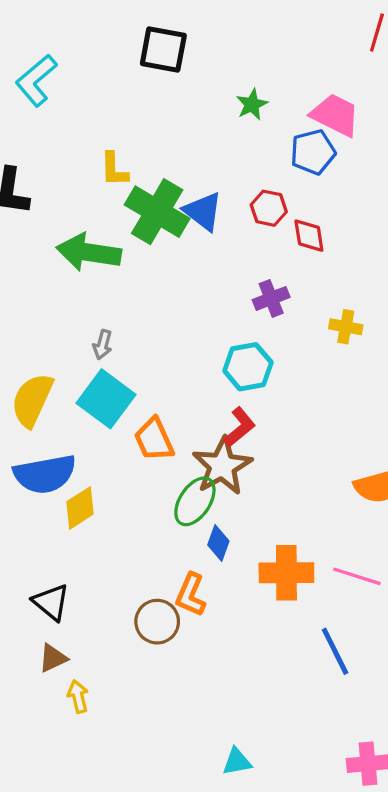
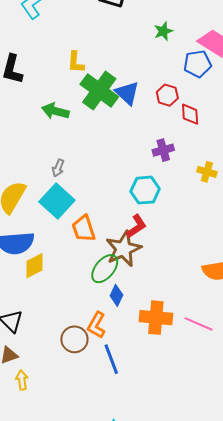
green arrow: (89, 252) -> (55, 111), size x0.7
blue line: (335, 651) -> (111, 359), moved

